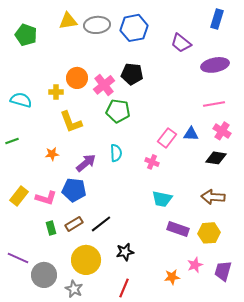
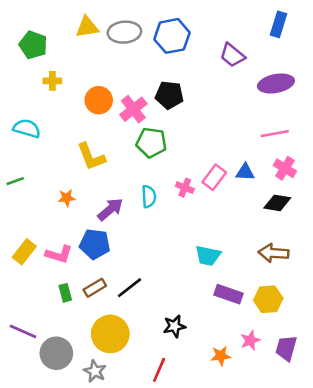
yellow cross: (56, 92) -> (52, 81), moved
pink cross: (152, 162) -> (185, 188), moved
black star: (125, 252) -> (174, 326), moved

